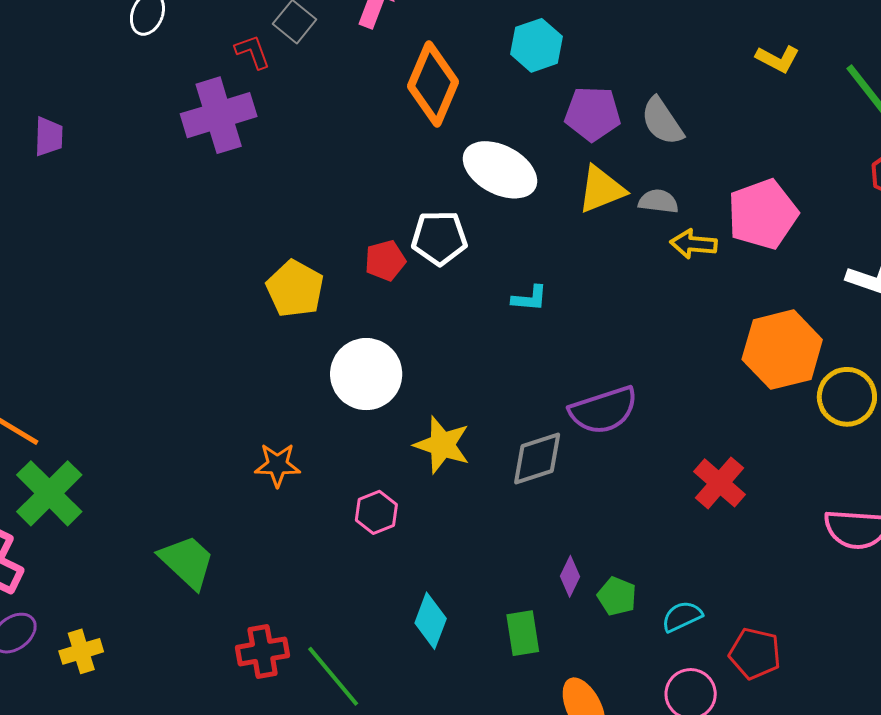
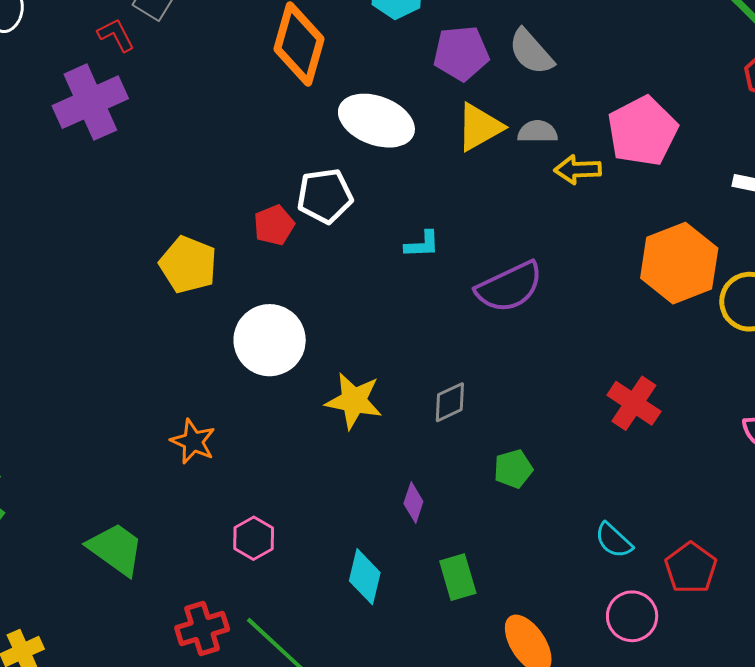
purple semicircle: (604, 410) -> (509, 287), moved
gray diamond: (537, 459) -> (450, 402), size x0.7
orange star: (277, 465) -> (193, 442), turned 30
pink hexagon: (376, 512) -> (254, 538), moved
purple diamond: (570, 576) -> (413, 502), moved
green pentagon: (617, 596) -> (513, 469), moved, turned -30
cyan semicircle: (682, 616) -> (614, 540), turned -105
red pentagon: (755, 654) -> (691, 568), turned 30

